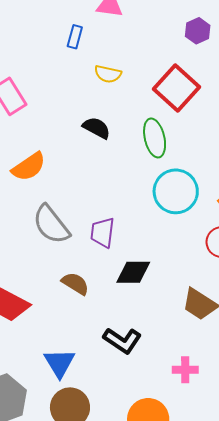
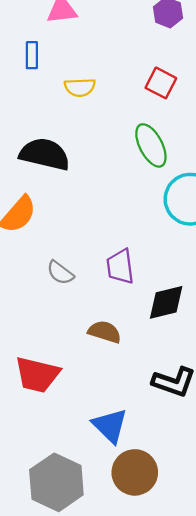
red square: (176, 88) -> (161, 83), size x0.6
black semicircle: (96, 128) -> (45, 154), moved, size x1.5
gray semicircle: (51, 224) -> (60, 273), size x0.6

